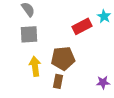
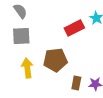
brown rectangle: (58, 81) -> (76, 83), moved

